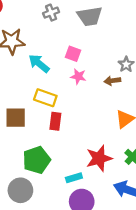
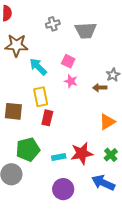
yellow rectangle: (45, 98) -> (41, 97), turned 54
cyan rectangle: (74, 178) -> (59, 157), moved

